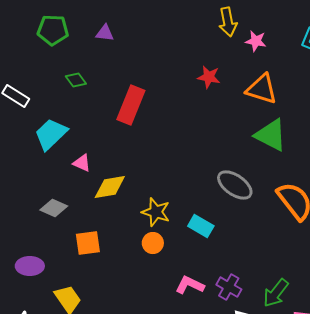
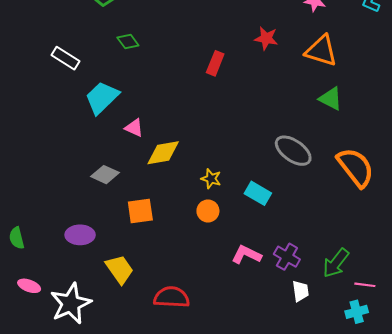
red rectangle: (131, 105) -> (215, 63), moved, size x0.6
green triangle: (271, 135) -> (331, 99), size x0.7
yellow star: (156, 212) -> (211, 179), size x0.7

